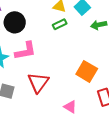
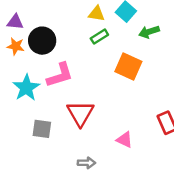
orange square: (87, 71) -> (128, 67), moved

